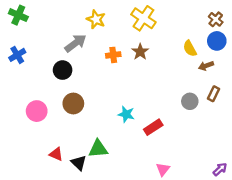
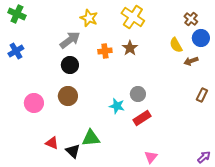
brown cross: (216, 19) -> (191, 19), moved
black circle: (63, 70) -> (70, 65), moved
brown rectangle: (214, 94) -> (202, 95), moved
gray circle: (190, 101) -> (138, 94), moved

